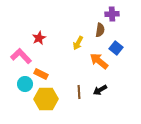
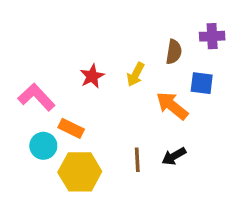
purple cross: (112, 14) -> (212, 36), moved
red star: (39, 38) -> (92, 76), moved
blue square: (116, 48) -> (202, 83), turned -32

